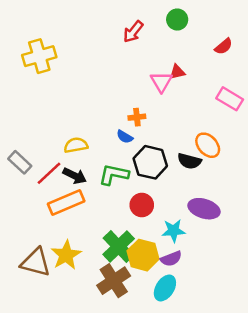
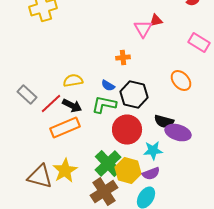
blue semicircle: (125, 137) -> (108, 86), moved
black semicircle: (189, 161) -> (164, 122), moved
red circle: (142, 205) -> (127, 130), size x1.5

